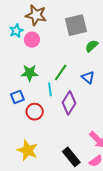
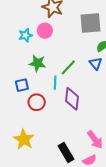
cyan star: (16, 31) -> (25, 35), moved
blue triangle: (88, 77) -> (96, 63), moved
purple diamond: (69, 103) -> (72, 99), turned -35

